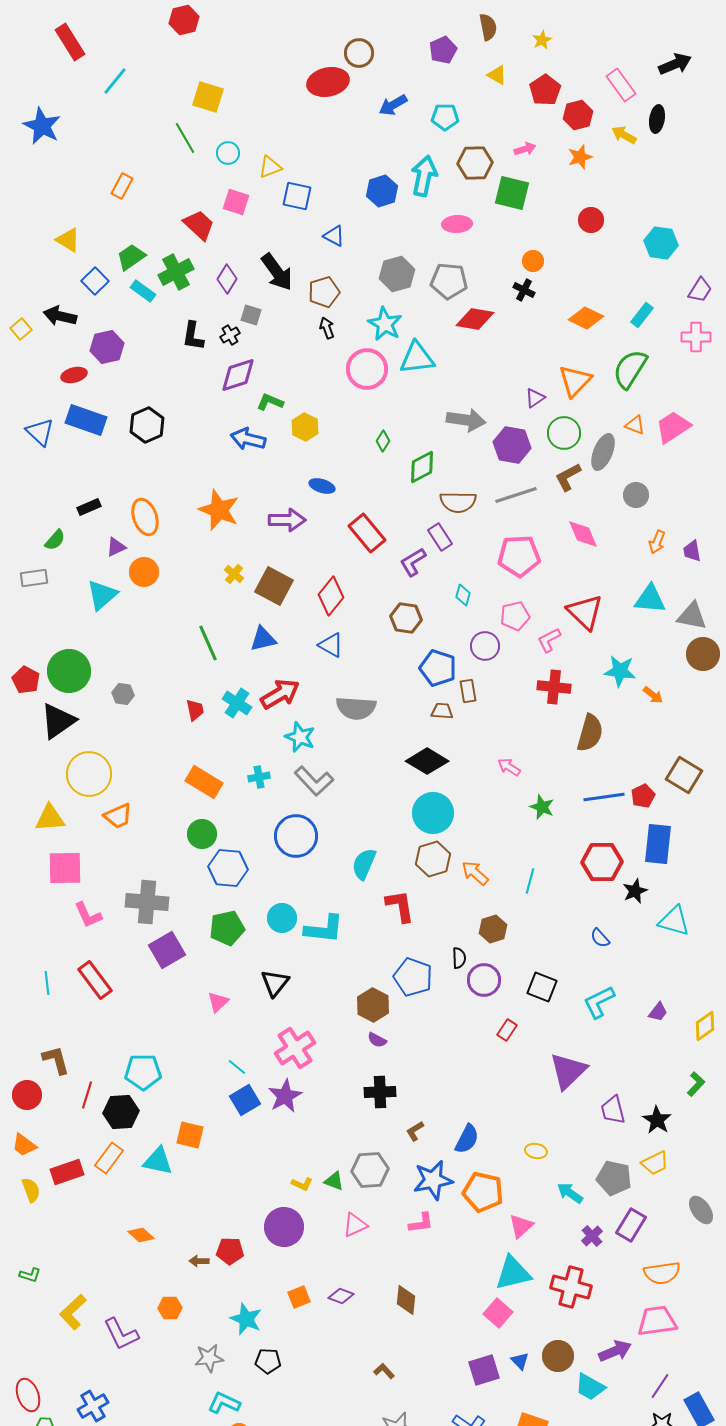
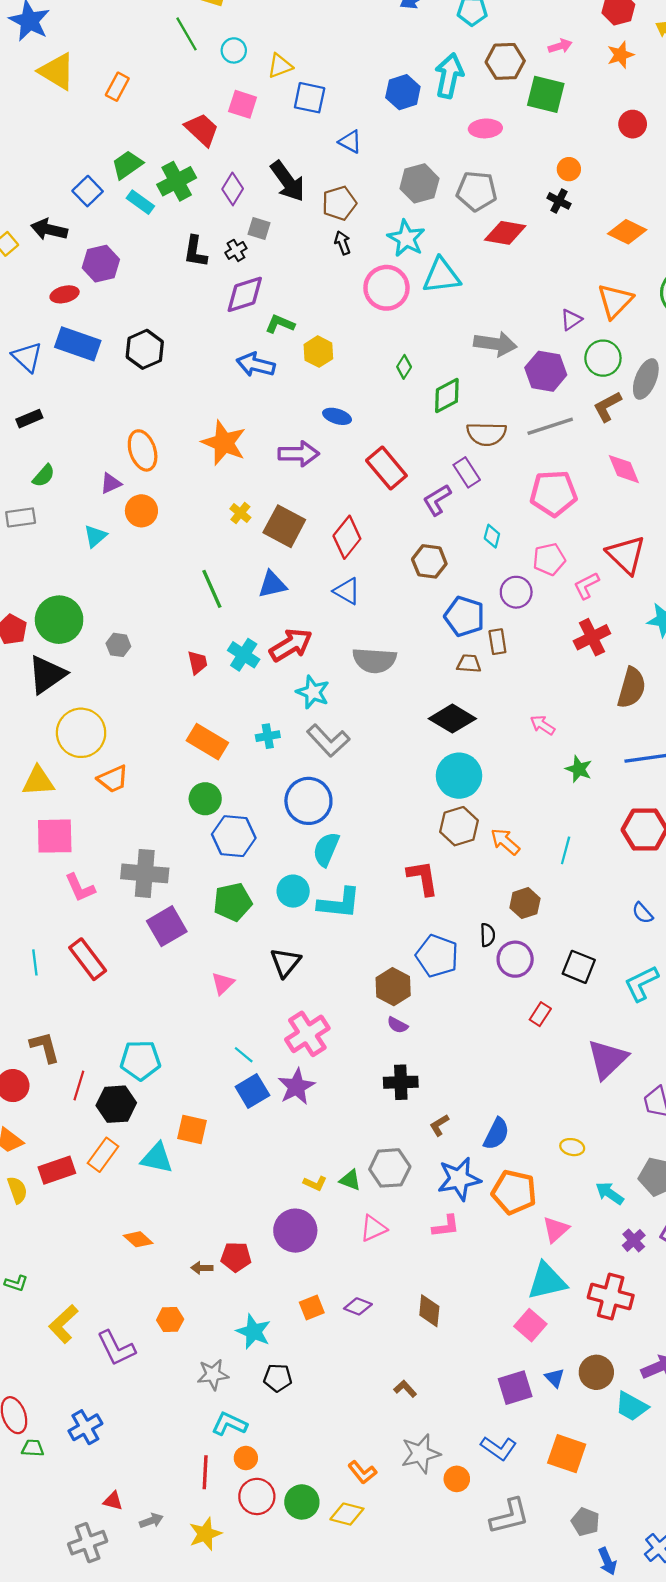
yellow triangle: (68, 240) -> (57, 71), moved, size x1.4
black rectangle: (89, 507) -> (29, 419), moved
cyan triangle: (102, 595) -> (95, 536), size x0.7
red cross: (554, 687) -> (592, 637), turned -32
cyan semicircle: (364, 864) -> (326, 849), moved

